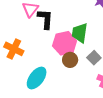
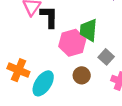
orange cross: (14, 49) -> (18, 70), moved
brown circle: (70, 60) -> (82, 75), moved

